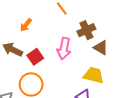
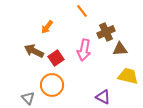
brown triangle: (101, 48) -> (120, 49), turned -35
yellow trapezoid: (94, 75) -> (128, 76), moved

